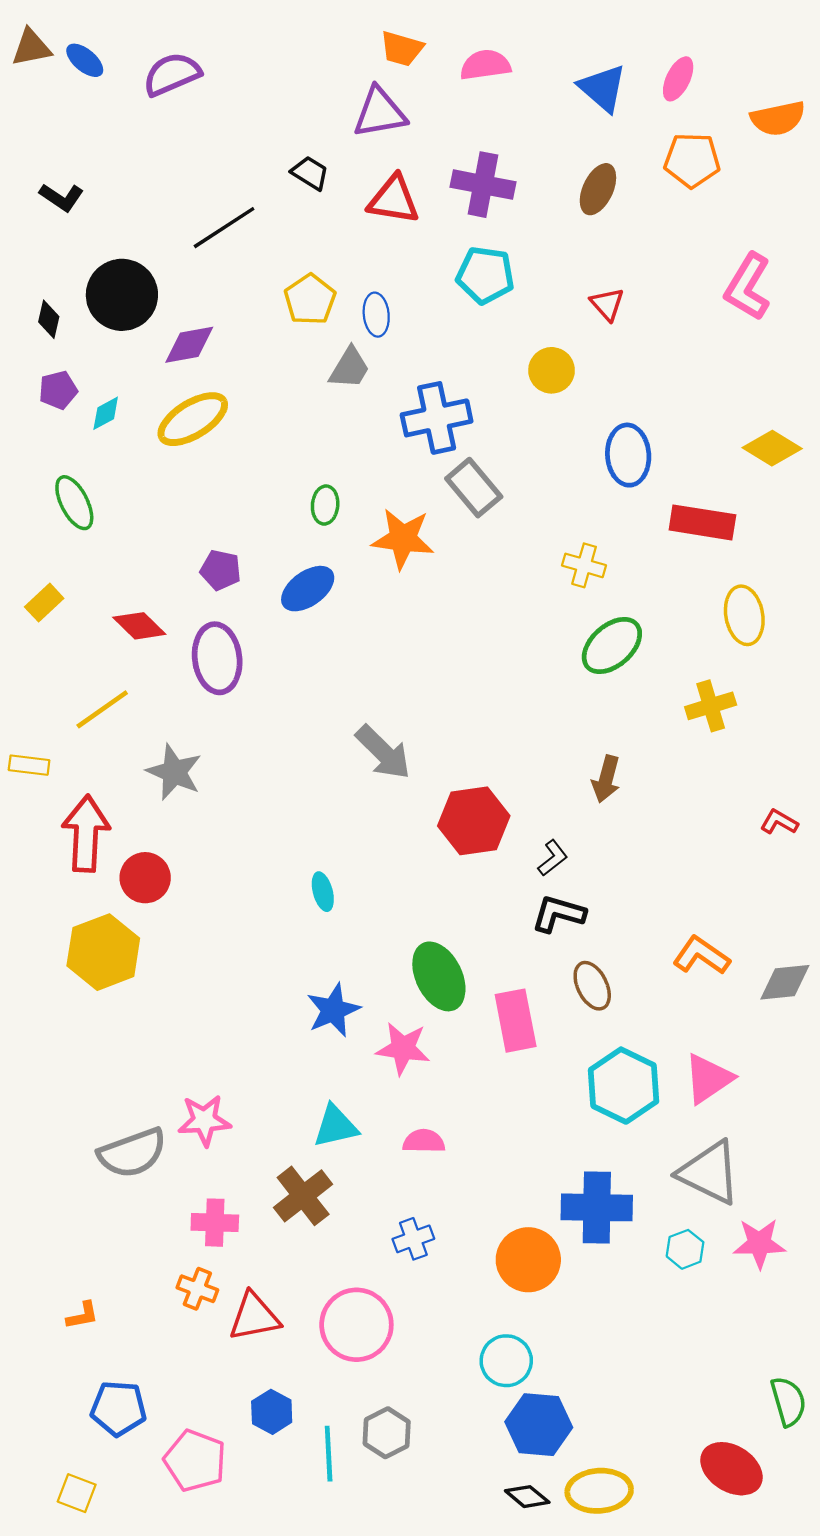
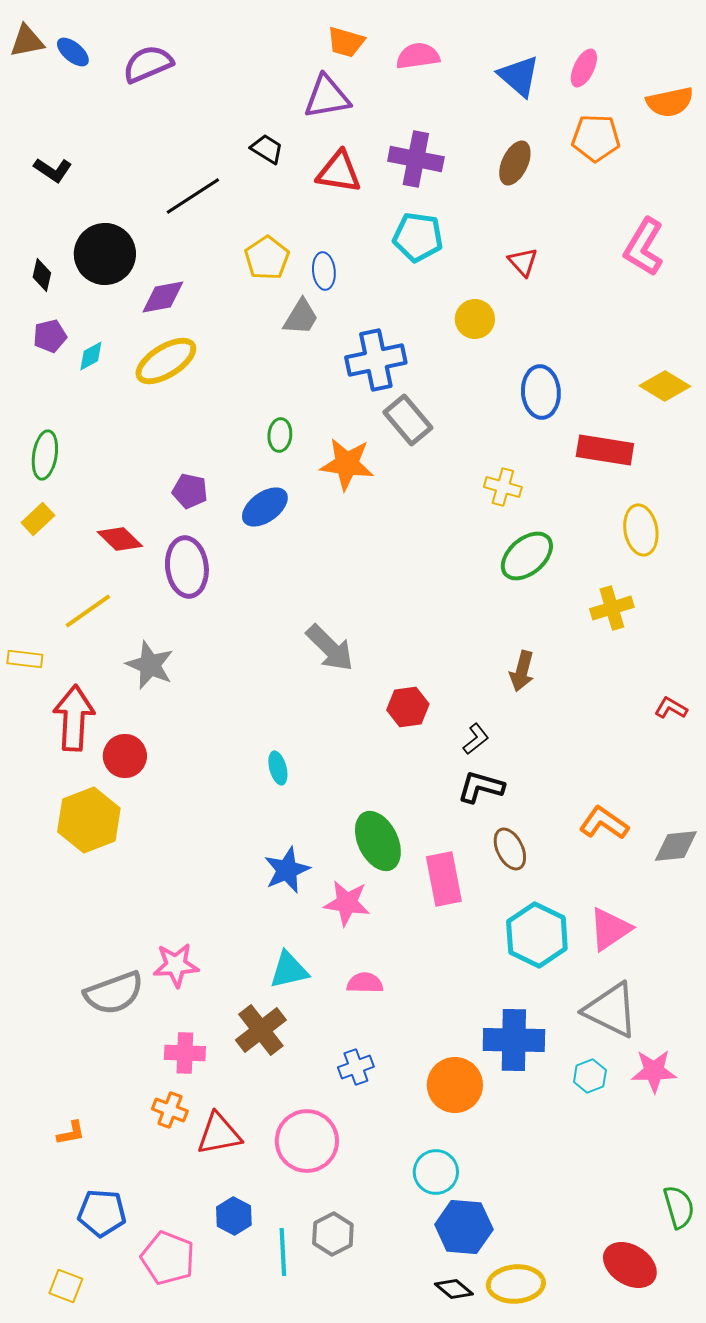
green ellipse: (74, 503) -> (45, 455), moved, turned 36
red hexagon: (474, 821) -> (408, 707), size x0.7

